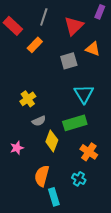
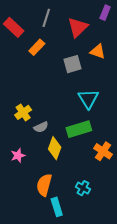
yellow cross: (28, 99) -> (23, 112), moved
orange cross: (89, 152) -> (103, 151), moved

